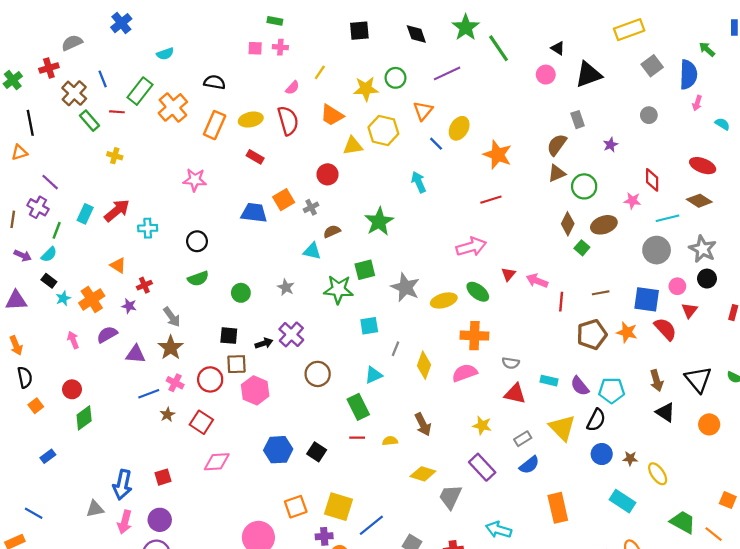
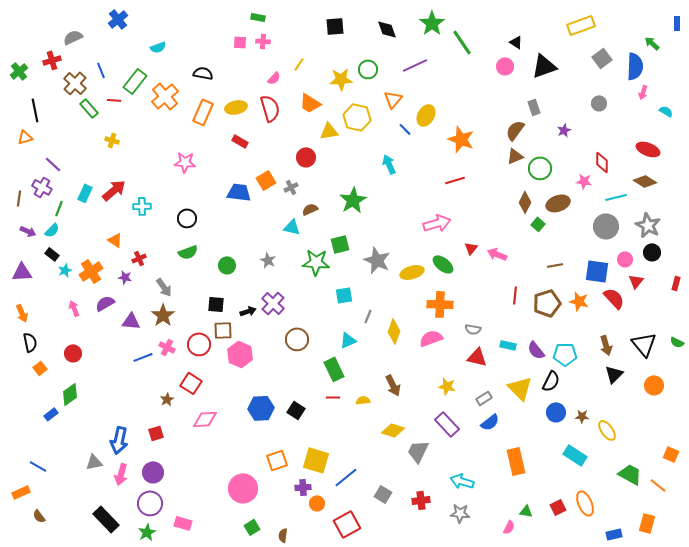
red line: (561, 302) -> (515, 295), moved
black triangle: (665, 412) -> (614, 374), turned 42
brown star: (167, 415) -> (167, 399), moved
green diamond: (84, 418) -> (70, 394), moved

